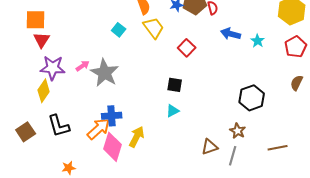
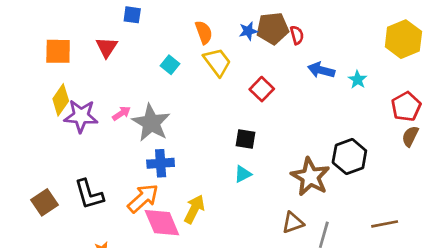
red triangle: (42, 40) -> (107, 47), moved
red pentagon: (296, 47) -> (406, 107), moved
yellow diamond: (44, 91) -> (61, 100), moved
blue cross: (112, 116) -> (161, 163), moved
brown star: (238, 131) -> (310, 177), moved, size x1.8
pink diamond: (113, 147) -> (162, 223), turned -40

